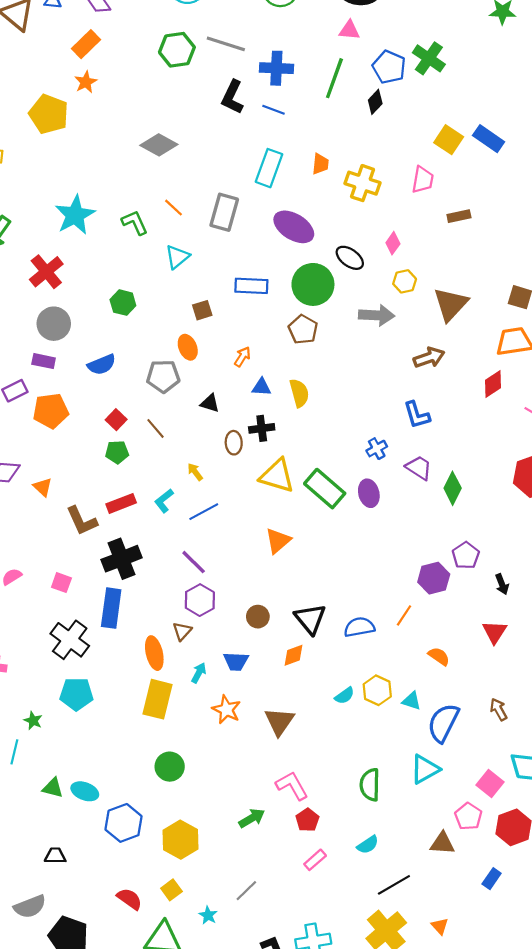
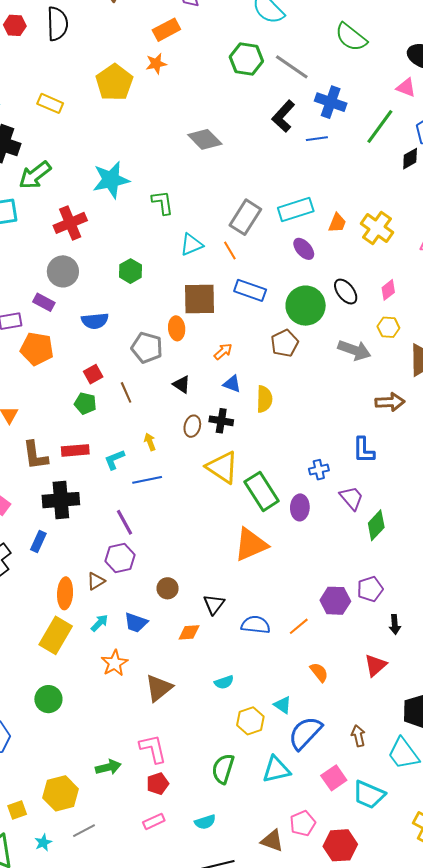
blue line: (274, 110) -> (317, 139), turned -45
orange trapezoid: (320, 164) -> (337, 223), moved
cyan rectangle: (269, 168) -> (296, 210), moved, turned 36
orange line: (174, 208) -> (230, 250), moved
purple ellipse: (294, 227) -> (304, 249), size x0.6
brown square: (202, 310) -> (200, 299), size x1.8
orange triangle: (278, 541) -> (251, 545), moved, size x1.4
blue rectangle: (111, 608) -> (38, 542), size x0.6
black triangle: (310, 619) -> (214, 604), size x0.7
yellow hexagon: (377, 690) -> (250, 721), moved
pink square: (490, 783) -> (334, 778), moved
yellow hexagon: (181, 840) -> (61, 793), moved

